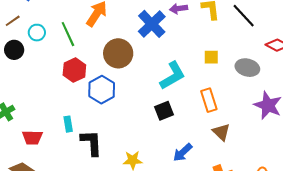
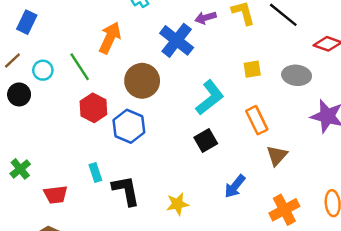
brown triangle: (221, 132) -> (277, 156), turned 36

